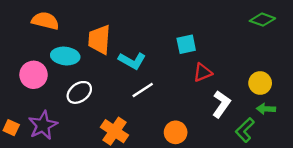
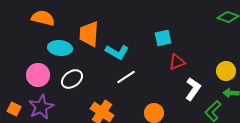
pink circle: (34, 75) -> (38, 75), moved

